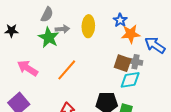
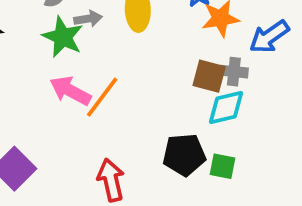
blue arrow: (155, 45) -> (269, 37), turned -65
pink arrow: (28, 68) -> (70, 91), moved

